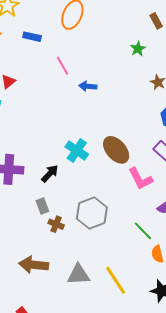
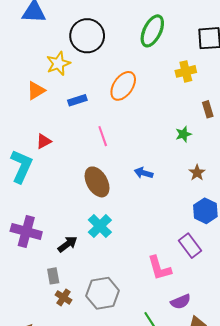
blue rectangle: (32, 37) -> (77, 100), turned -42
blue arrow: (88, 86) -> (144, 173), moved
brown ellipse: (116, 150) -> (97, 182), moved

